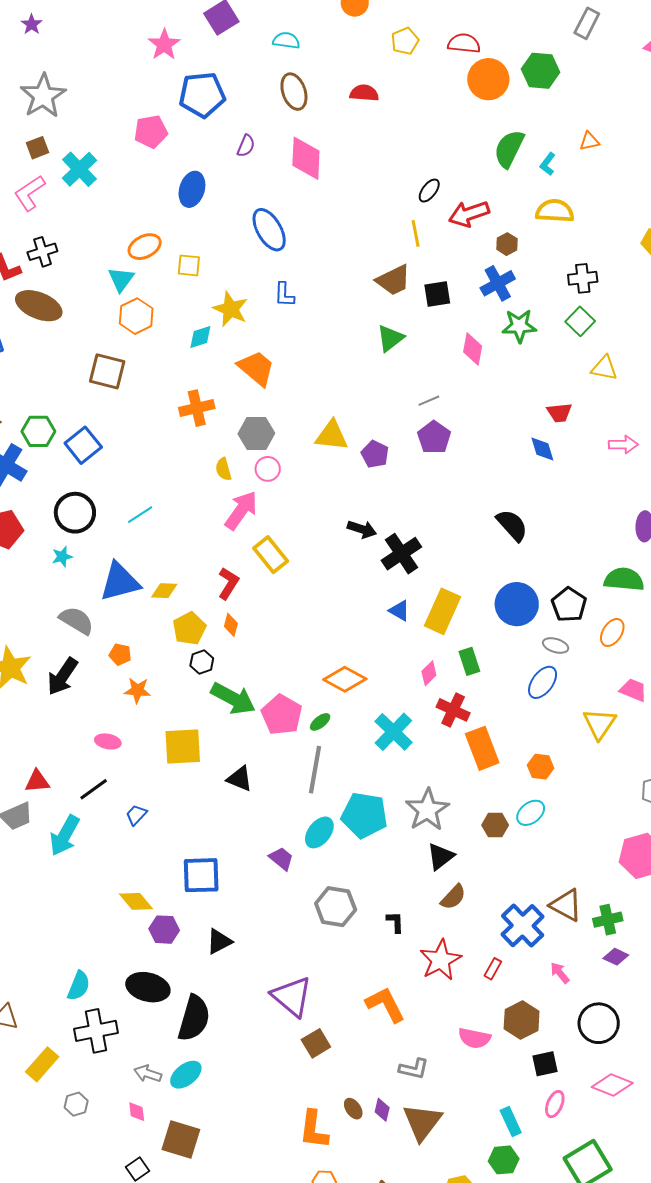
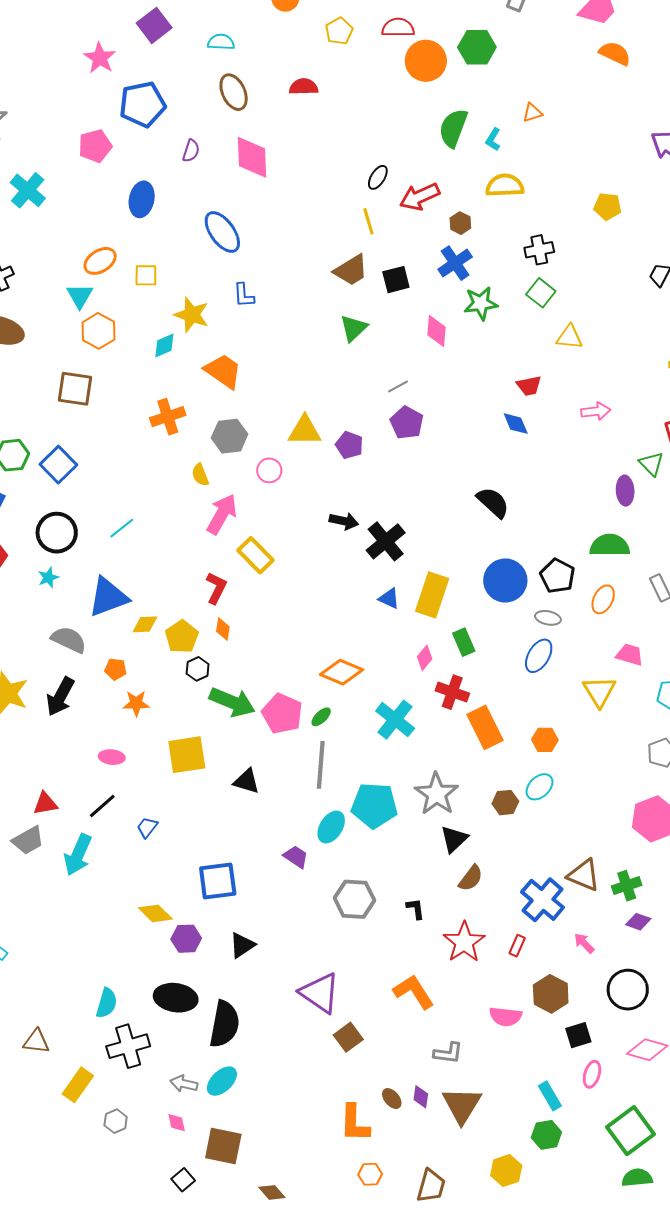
pink circle: (268, 469) -> (269, 470), moved
yellow diamond: (164, 591) -> (145, 624), moved

